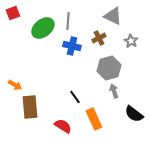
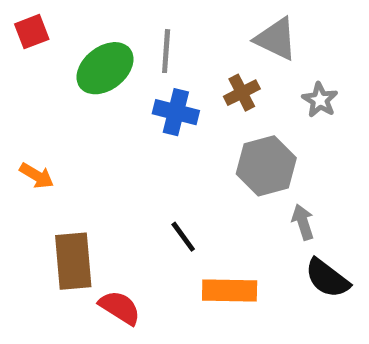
orange arrow: (15, 85) -> (37, 176), moved
gray arrow: (114, 91) -> (303, 222), moved
orange rectangle: (94, 119) -> (230, 290), turned -65
red semicircle: (63, 126) -> (120, 308), moved

